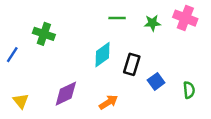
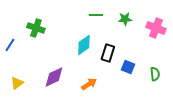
pink cross: (185, 18) -> (156, 28), moved
blue square: (156, 81) -> (128, 67), turned -32
yellow triangle: (21, 101) -> (17, 83), turned 32

